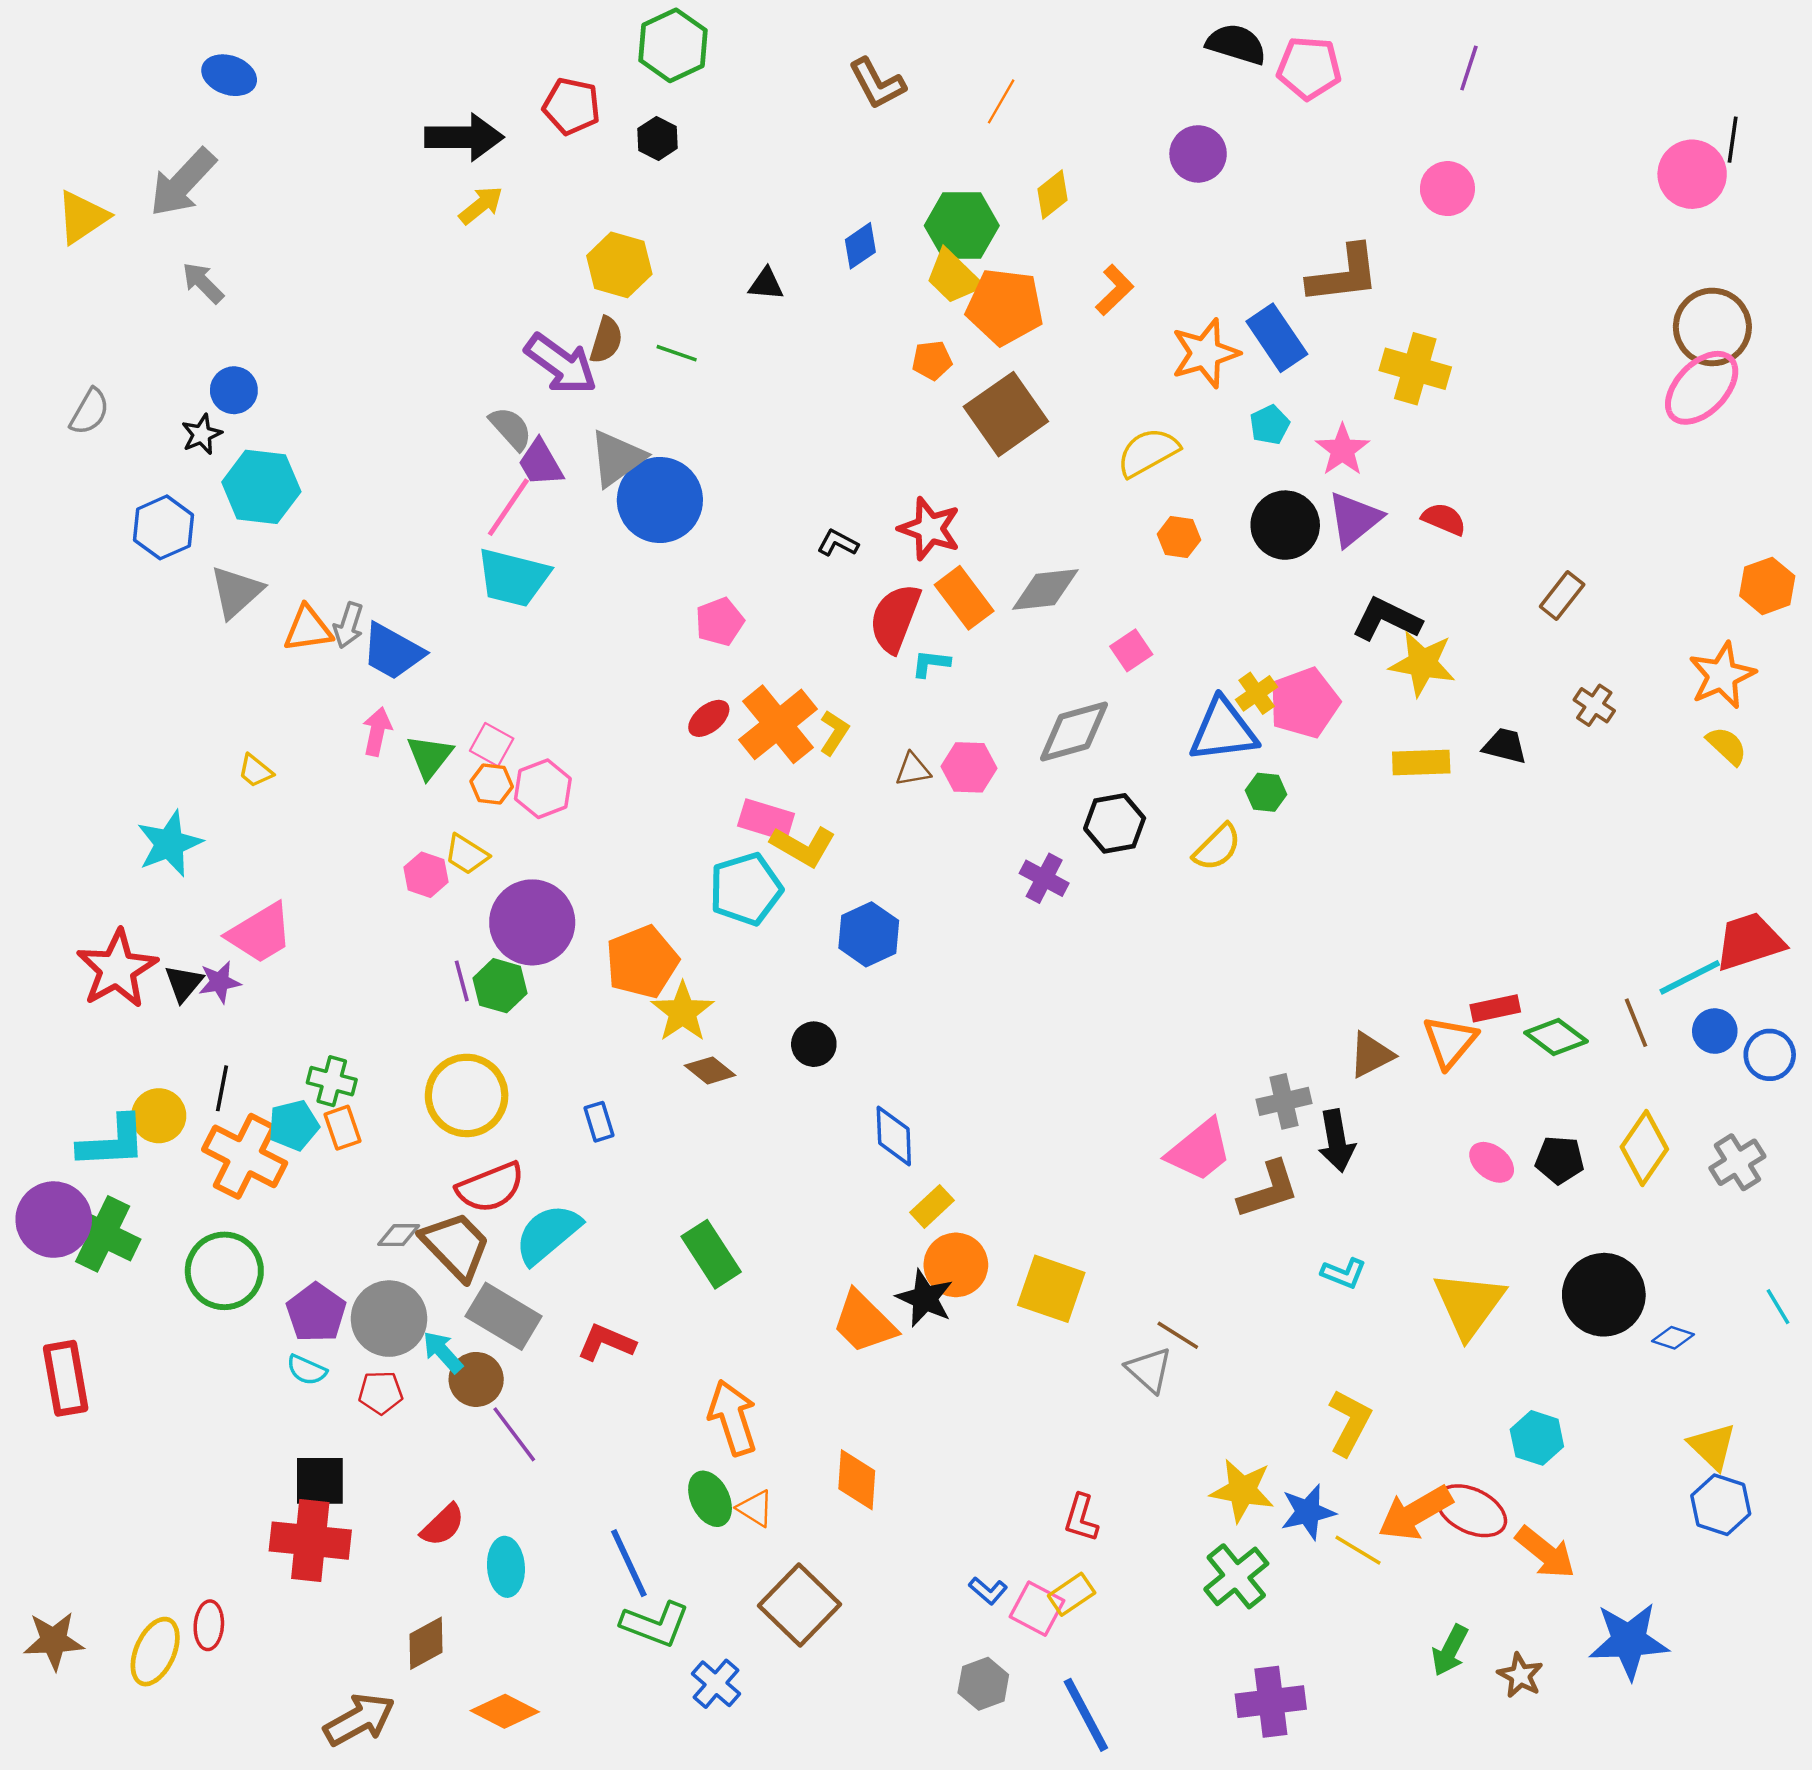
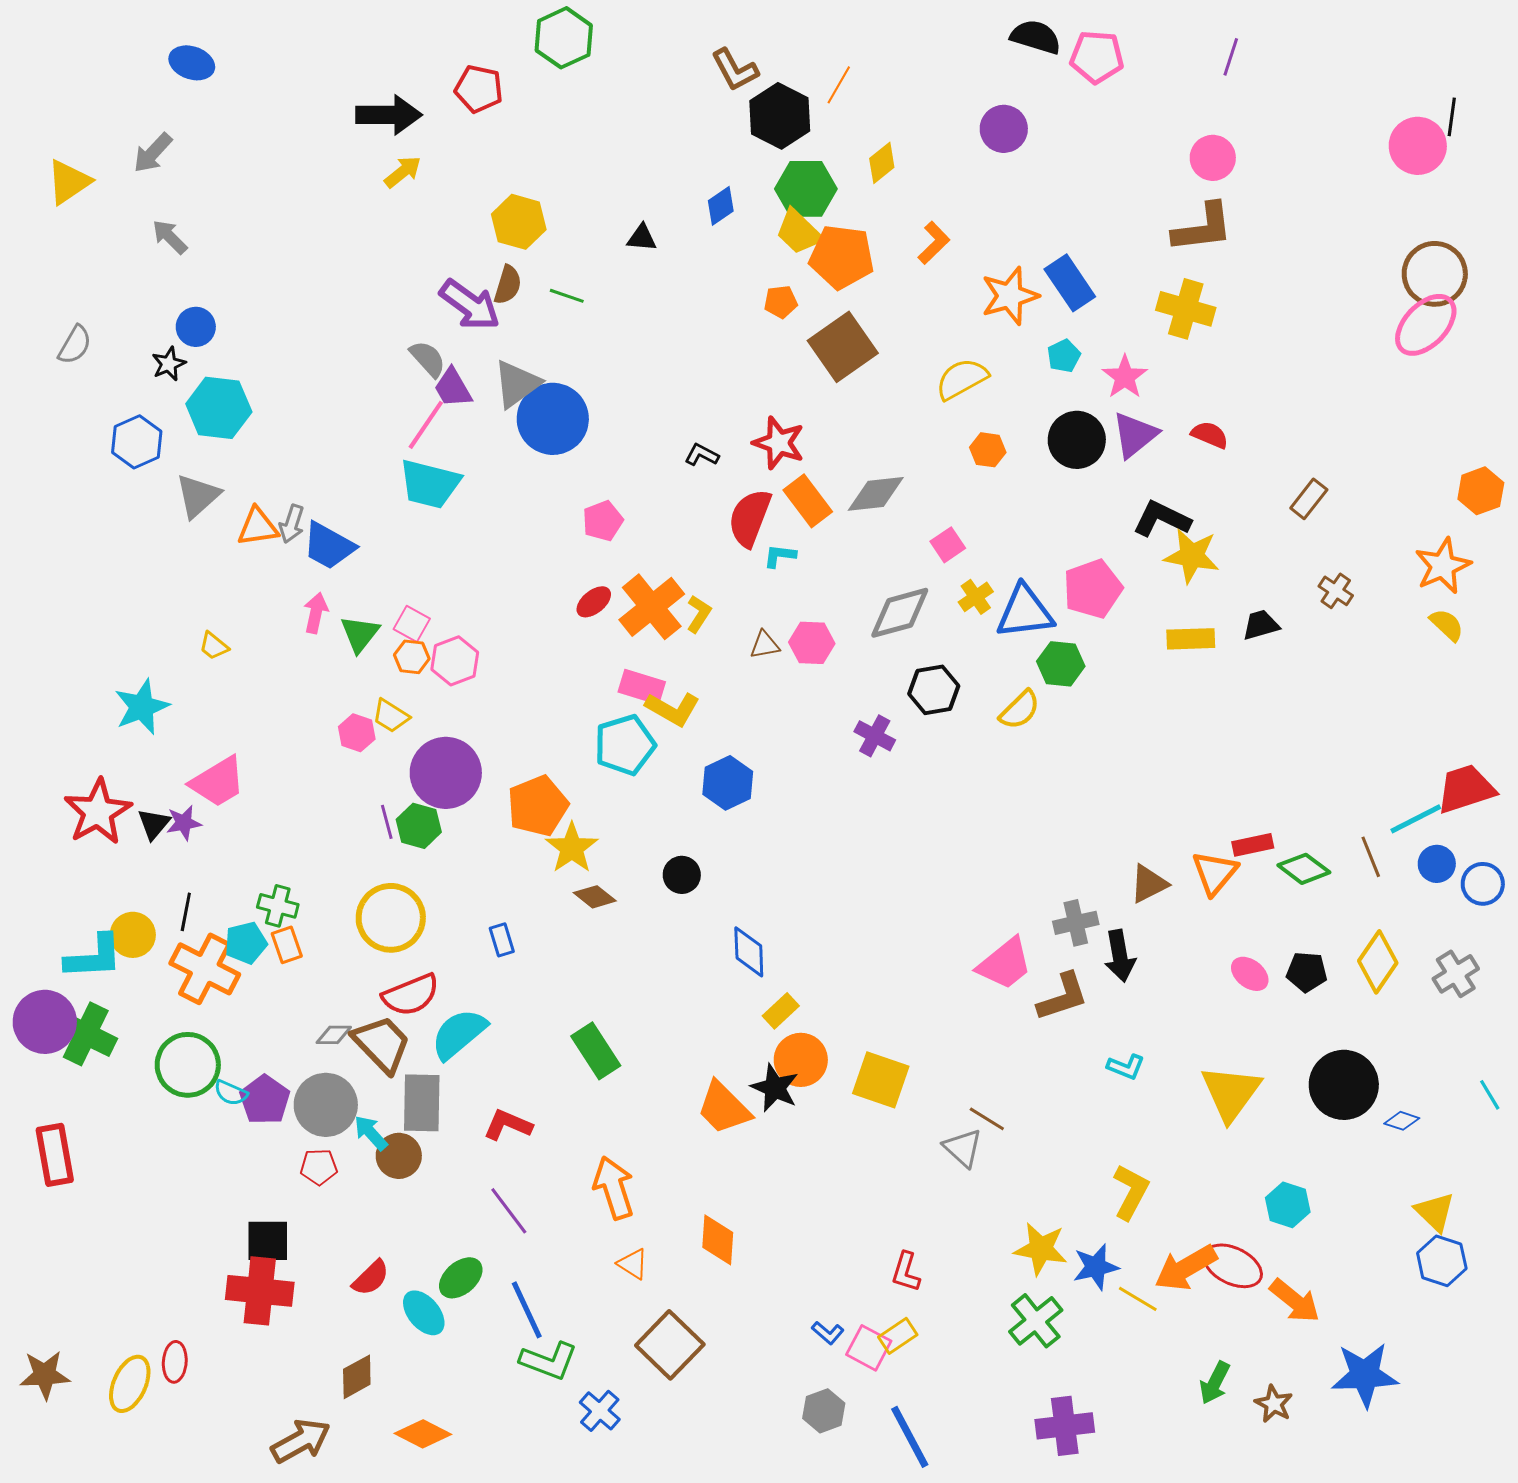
black hexagon: (658, 138) -> (780, 116), moved, size x1.8
gray arrow: (183, 183) -> (153, 153), size x0.7
brown L-shape: (1344, 274) -> (1203, 228), moved
yellow cross: (1257, 693) -> (976, 597), moved
black trapezoid: (1505, 746) -> (1261, 625), turned -30
green hexagon: (1266, 792) -> (1061, 664), size x1.4
gray rectangle: (504, 1316) -> (422, 1103), turned 60
cyan semicircle: (307, 1370) -> (231, 1093), moved
purple line: (514, 1434) -> (509, 1211), moved
green ellipse: (710, 1499) -> (461, 1278), moved, turned 75
cyan ellipse: (506, 1567) -> (424, 1313), turned -36

